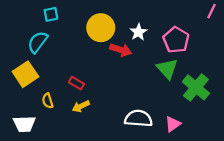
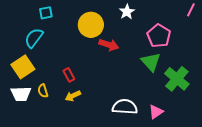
white star: (138, 32) -> (127, 12), moved
red rectangle: (76, 83) -> (69, 75), turned 32
white trapezoid: (24, 124) -> (21, 94), moved

